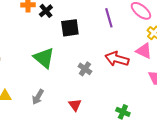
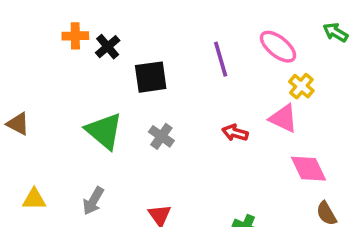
red arrow: (117, 59) -> (235, 133), size x0.6
gray cross: (85, 69) -> (161, 136), moved

